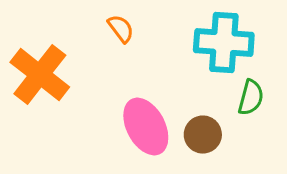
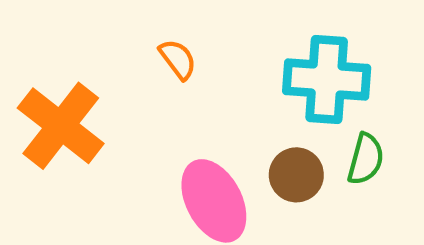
brown circle: (203, 135) -> (296, 175), moved

